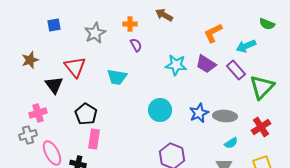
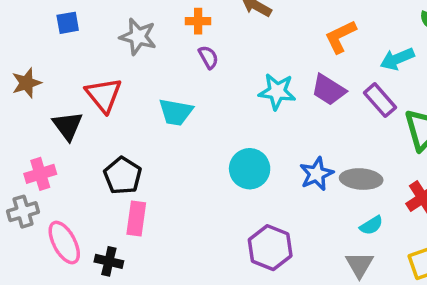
gray star: (95, 33) -> (138, 37), turned -30

